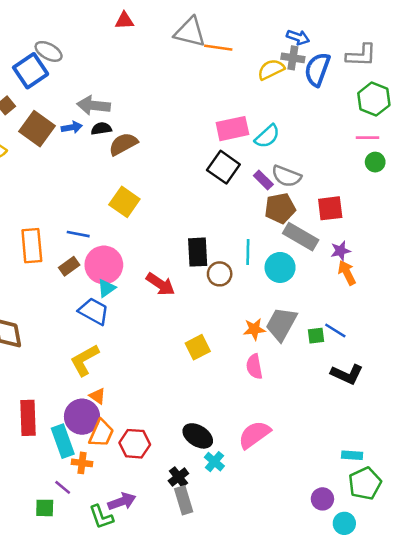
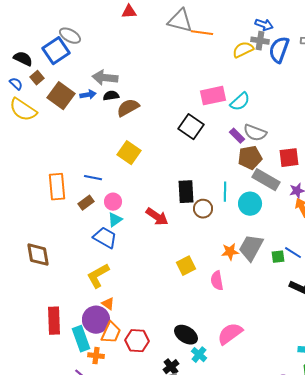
black square: (223, 167) -> (191, 127), moved
pink circle: (104, 265) -> (113, 202), size x0.6
pink semicircle: (254, 366) -> (217, 281), moved

